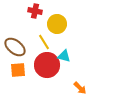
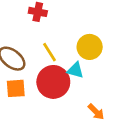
yellow circle: (57, 24) -> (90, 47), moved

